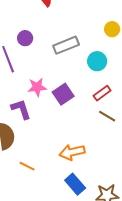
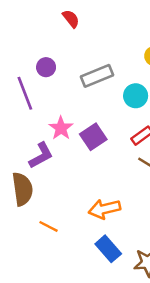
pink star: (37, 87) -> (61, 128), turned -30
purple L-shape: (21, 109) -> (41, 155), turned 80

